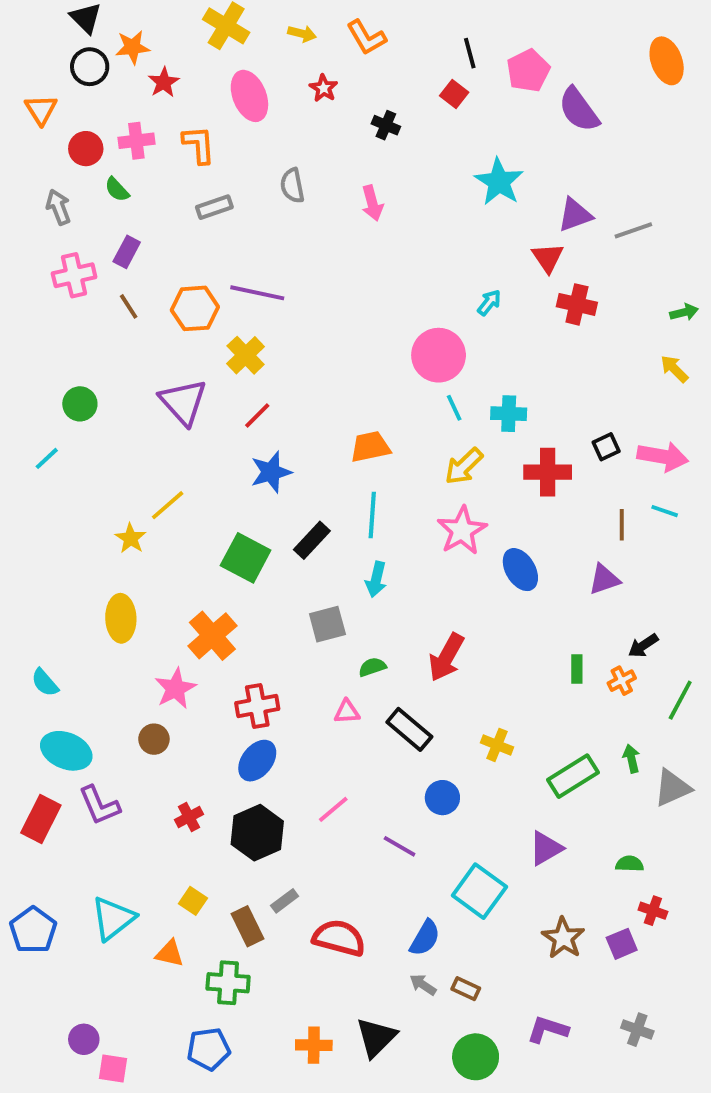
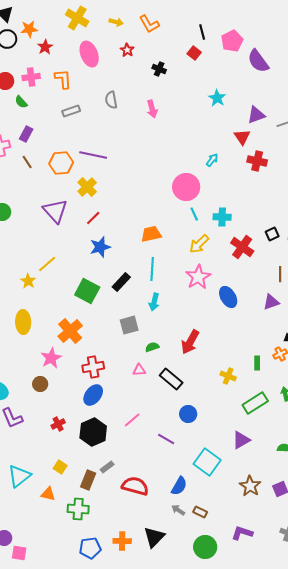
cyan star: (499, 182) -> (217, 98), size x0.7
red cross: (548, 472) -> (242, 247), turned 35
green rectangle: (577, 669) -> (257, 363), moved
yellow cross: (497, 745) -> (228, 376), moved
brown rectangle: (248, 926) -> (88, 480), turned 48
blue pentagon: (209, 1049) -> (90, 548), moved

